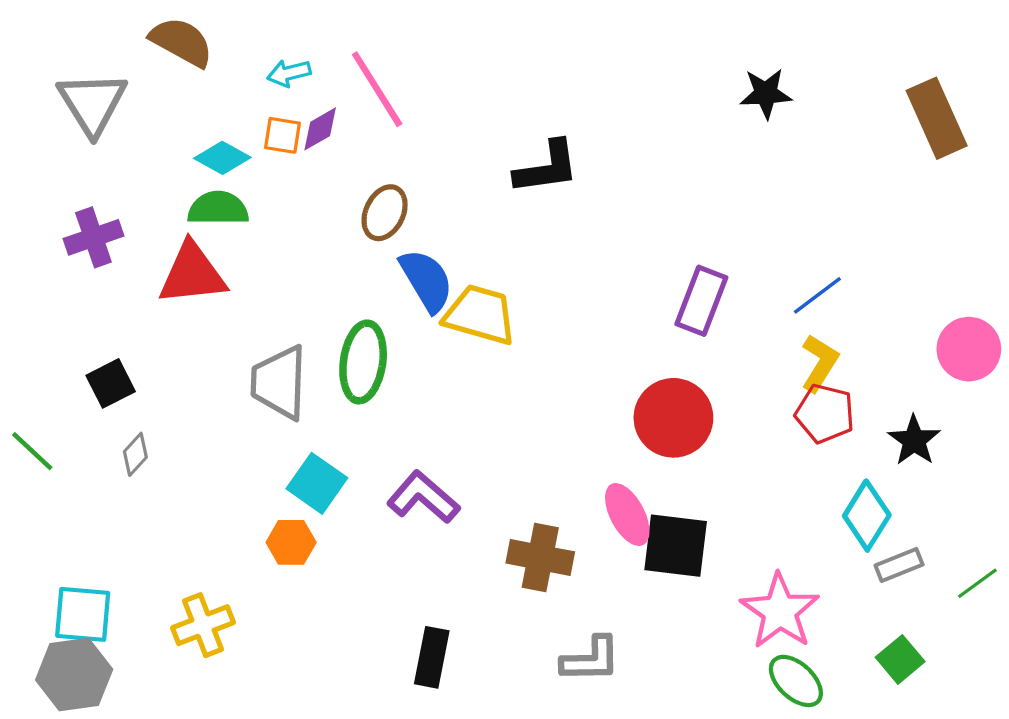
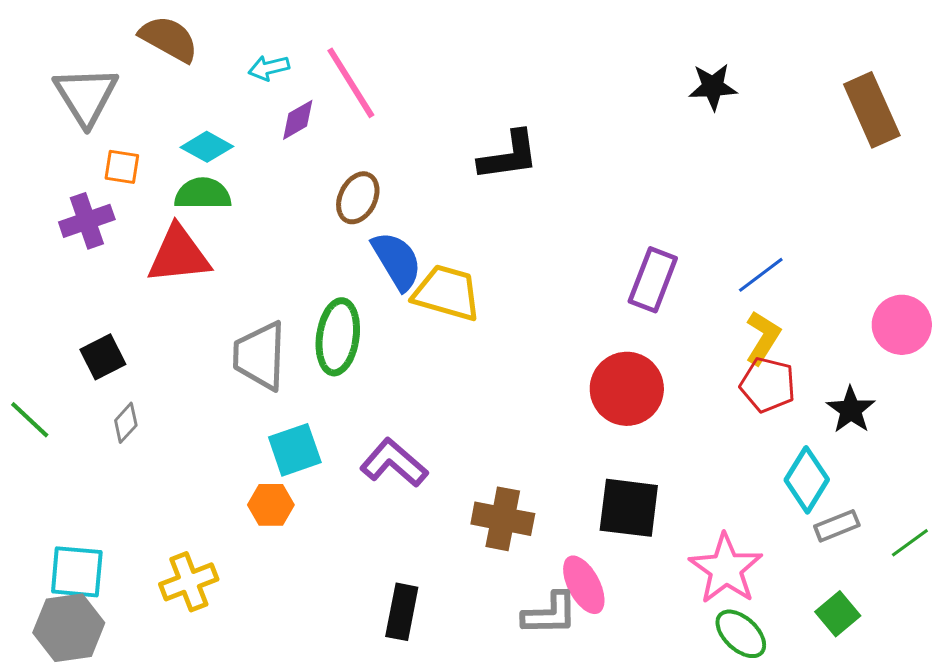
orange square: (282, 135) -> (122, 167), moved
cyan square: (317, 483) -> (295, 450), turned 36
pink ellipse: (627, 514) -> (584, 585), moved

